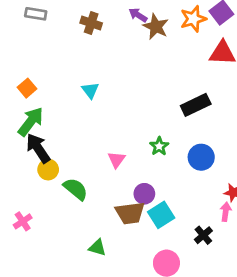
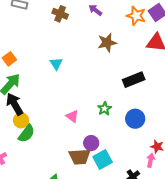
orange star: (193, 19) -> (136, 16), turned 30
brown star: (156, 27) -> (107, 43), moved, turned 30
pink triangle: (116, 160) -> (72, 116), turned -32
green semicircle: (76, 189) -> (27, 134), moved, turned 84

